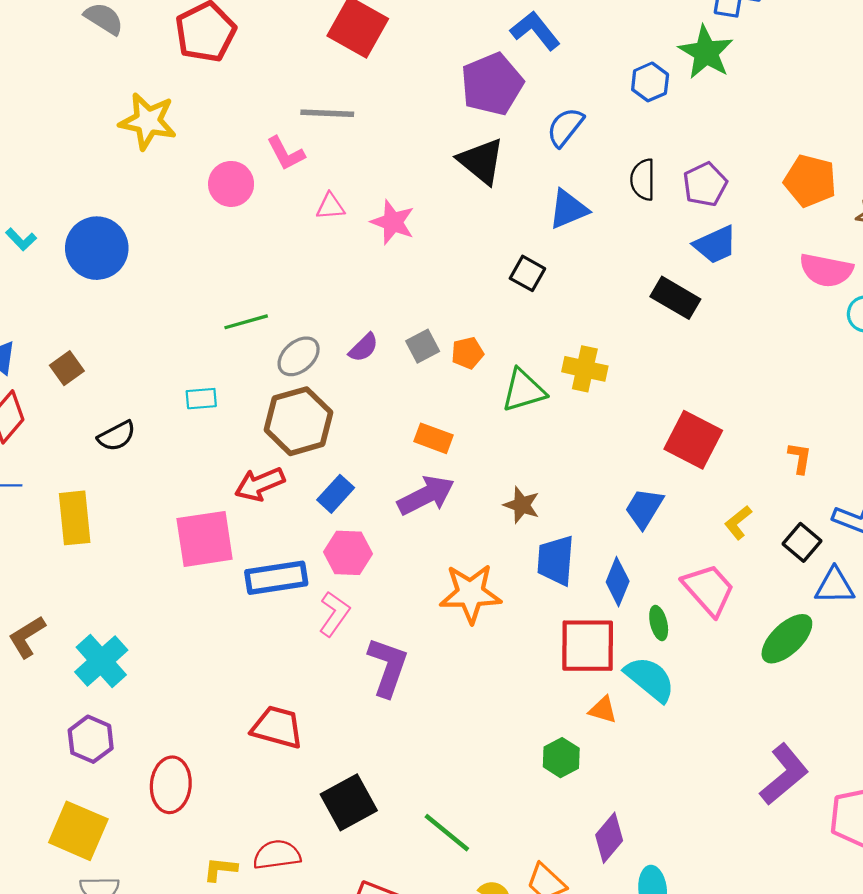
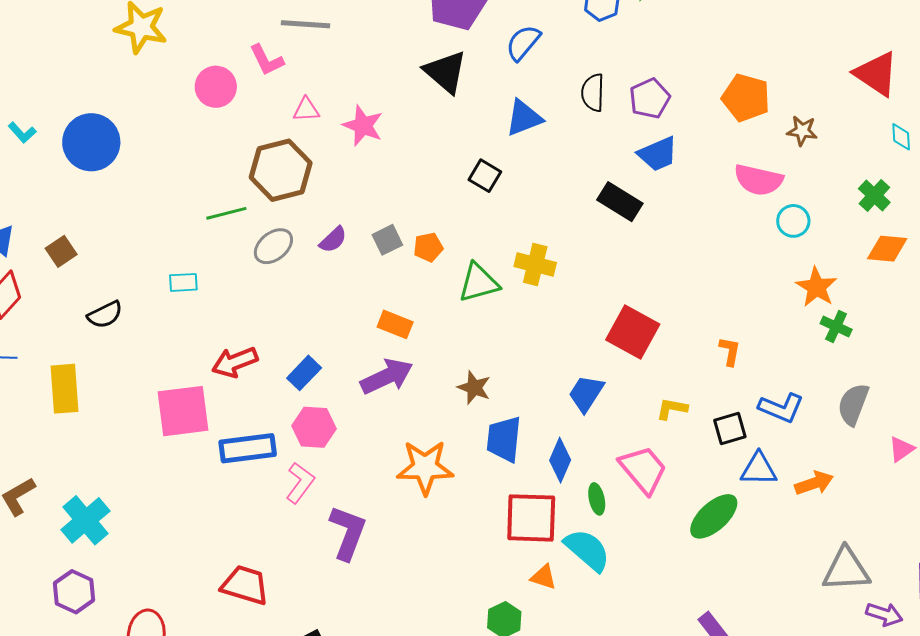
brown hexagon: (298, 421) -> (281, 170), moved
yellow L-shape: (738, 522) -> (672, 409), turned 48
black square: (802, 542) -> (730, 429), turned 32

